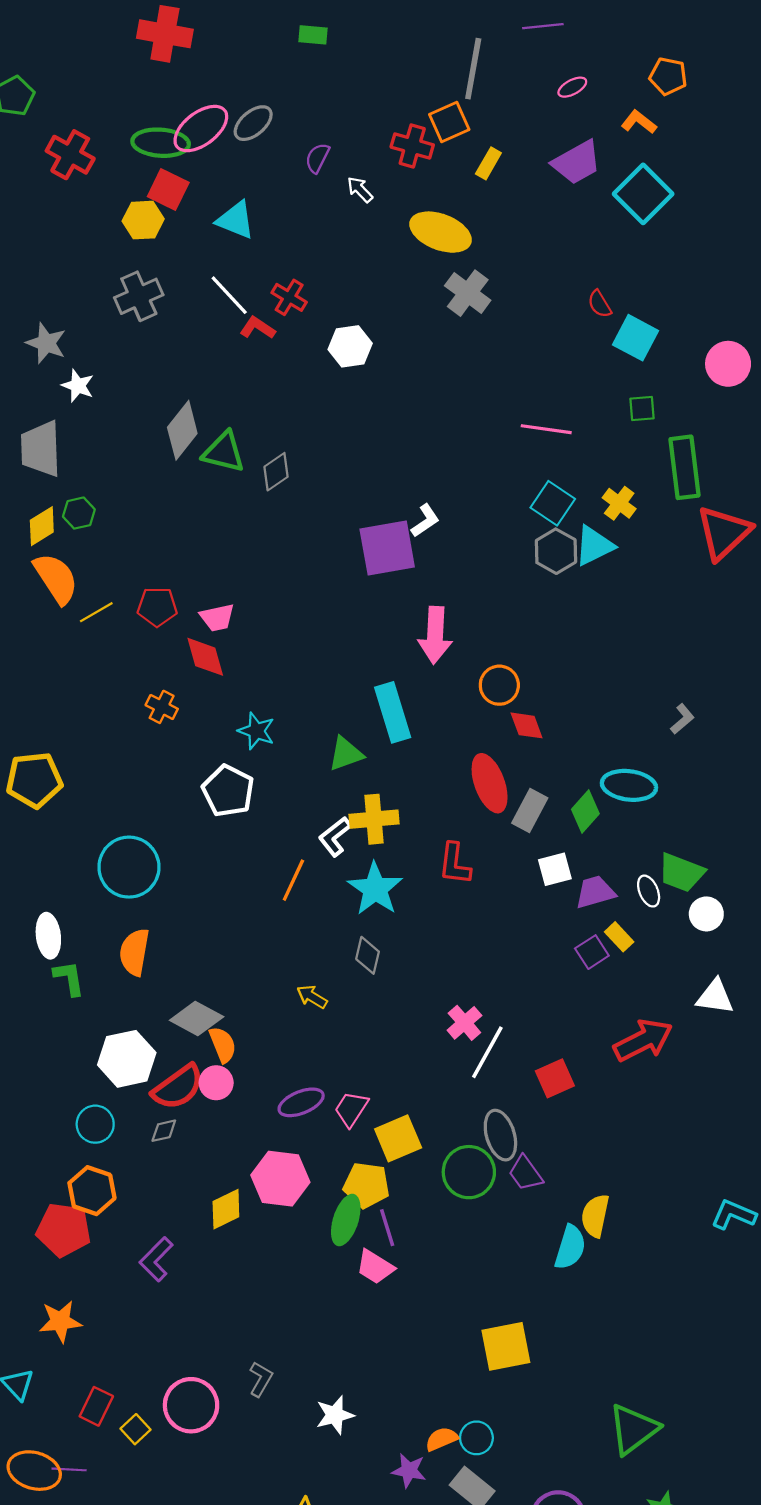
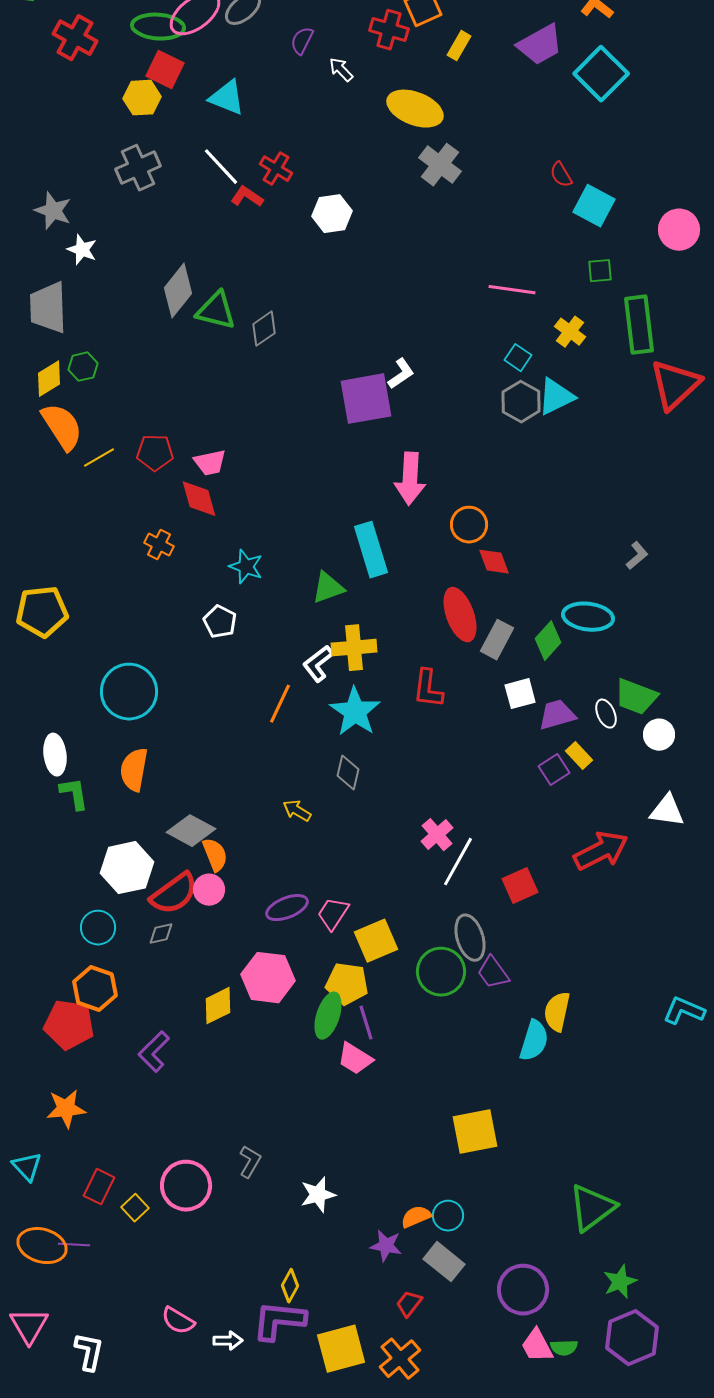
cyan square: (553, 503) -> (518, 358), size x0.7
yellow cross: (619, 503) -> (570, 332), moved
white pentagon: (228, 791) -> (220, 622), size x0.7

